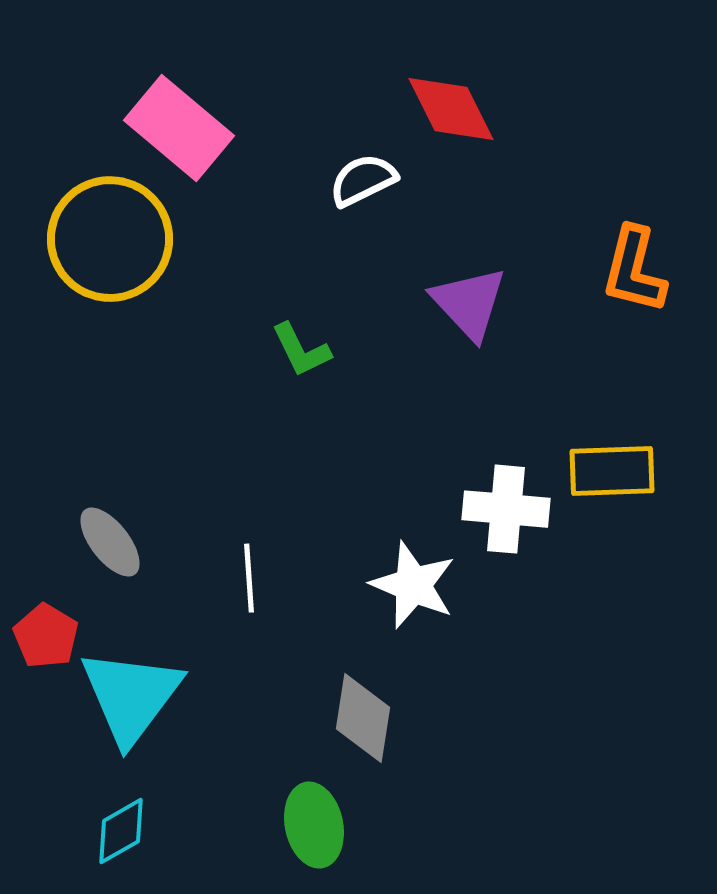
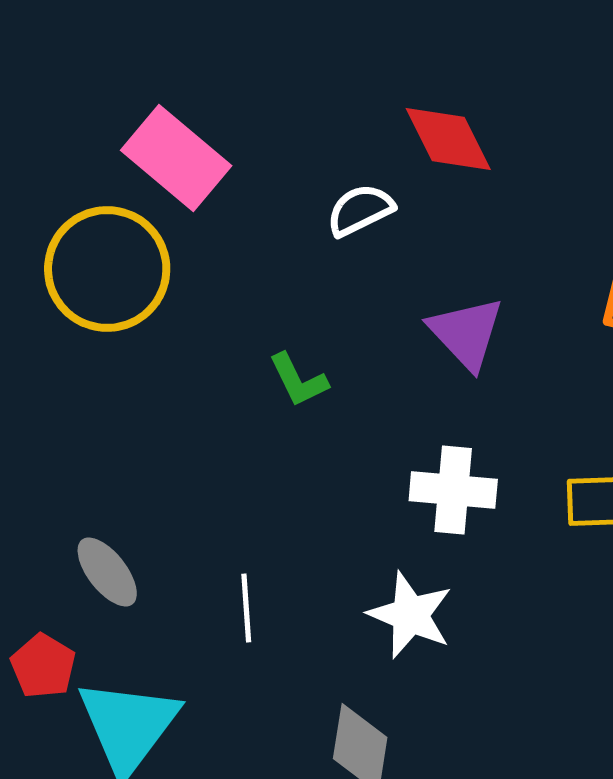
white cross: (506, 509) -> (453, 490), moved

